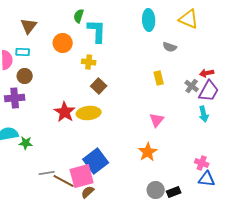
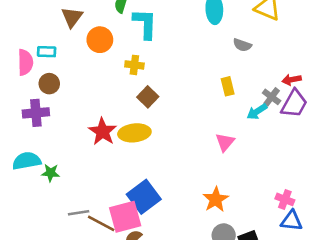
brown triangle: (29, 26) -> (72, 17), moved
cyan arrow: (204, 114) -> (257, 112), moved, turned 70
orange star: (148, 152) -> (216, 199), moved

